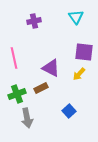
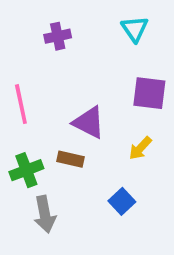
yellow arrow: (79, 74) -> (140, 148), moved
brown rectangle: (41, 88) -> (70, 159), turned 40

